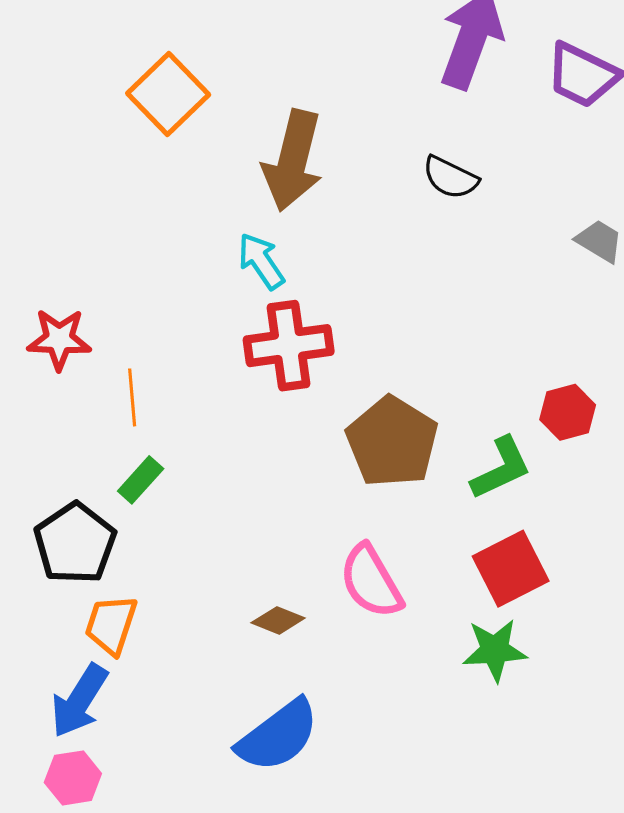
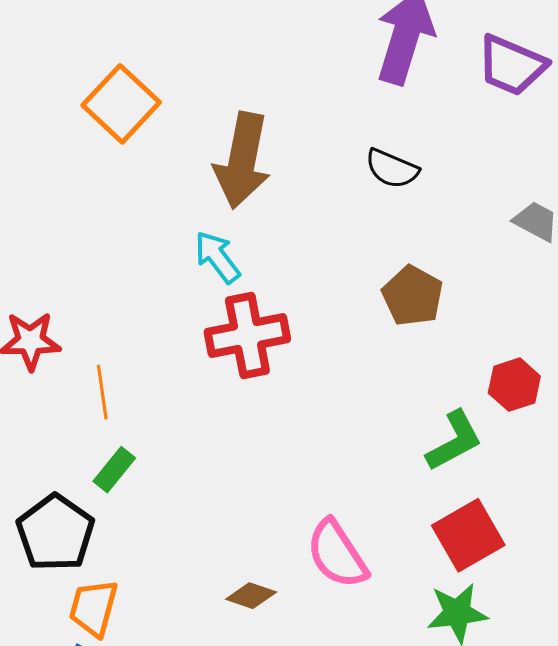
brown pentagon: (392, 442) -> (413, 296), moved, size x0.7

